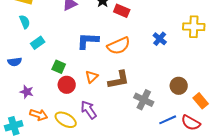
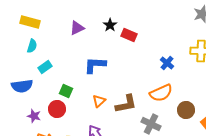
cyan semicircle: (25, 22) -> (32, 46), turned 40
orange semicircle: (119, 46) -> (161, 93), moved
blue semicircle: (15, 62) -> (22, 86), size x1.5
red circle: (67, 85) -> (57, 109), moved

